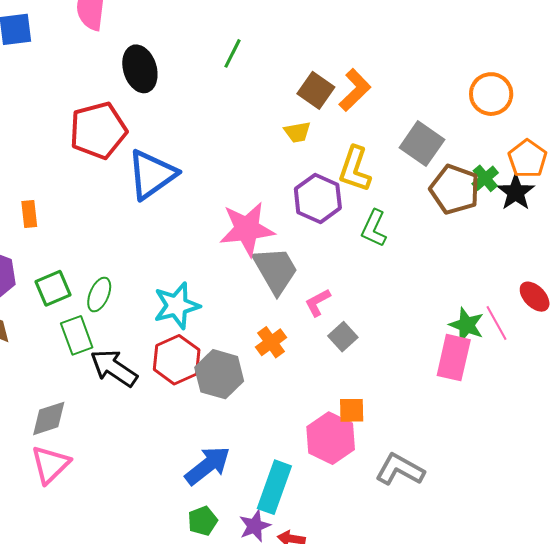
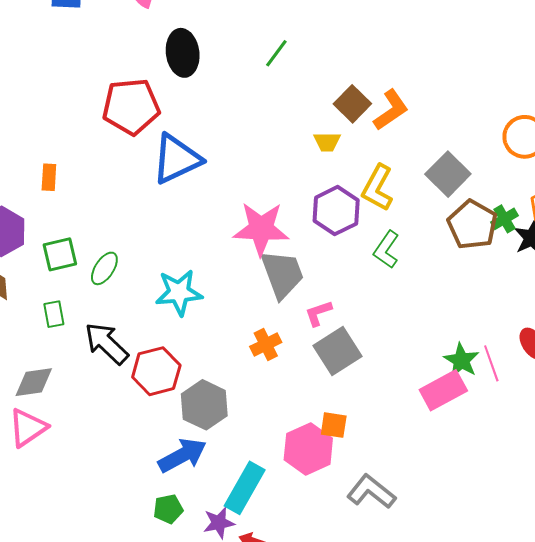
green rectangle: (77, 335) -> (54, 314), moved, size x0.7
gray square: (343, 337) -> (338, 351), size x1.6
pink rectangle: (454, 358) -> (443, 390), turned 39
red hexagon: (177, 360) -> (156, 371), moved
gray hexagon: (219, 374) -> (204, 405), moved

